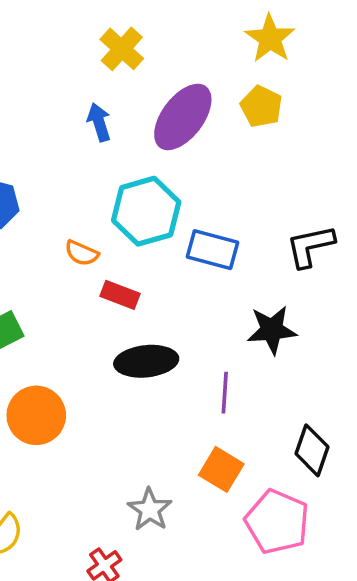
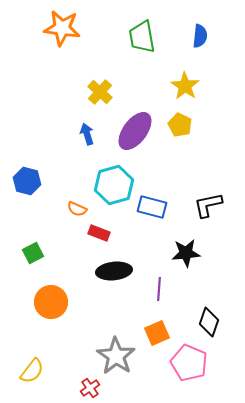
orange square: (221, 469) -> (157, 333), turned 35
gray star: (150, 510) -> (116, 356), size x1.5

